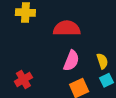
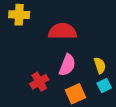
red cross: (23, 79) -> (39, 82), moved

